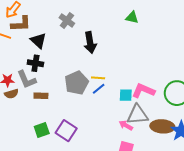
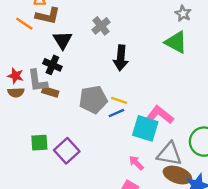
green triangle: (132, 18) -> (176, 42), size x1.5
pink L-shape: (143, 91) -> (160, 115), moved
cyan square: (126, 95) -> (145, 128), size x1.6
brown rectangle: (41, 96) -> (50, 92), moved
gray triangle: (138, 115) -> (169, 154), moved

